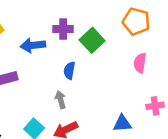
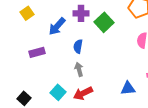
blue arrow: (33, 45) -> (57, 26), turned -42
blue semicircle: (69, 71) -> (78, 46), moved

